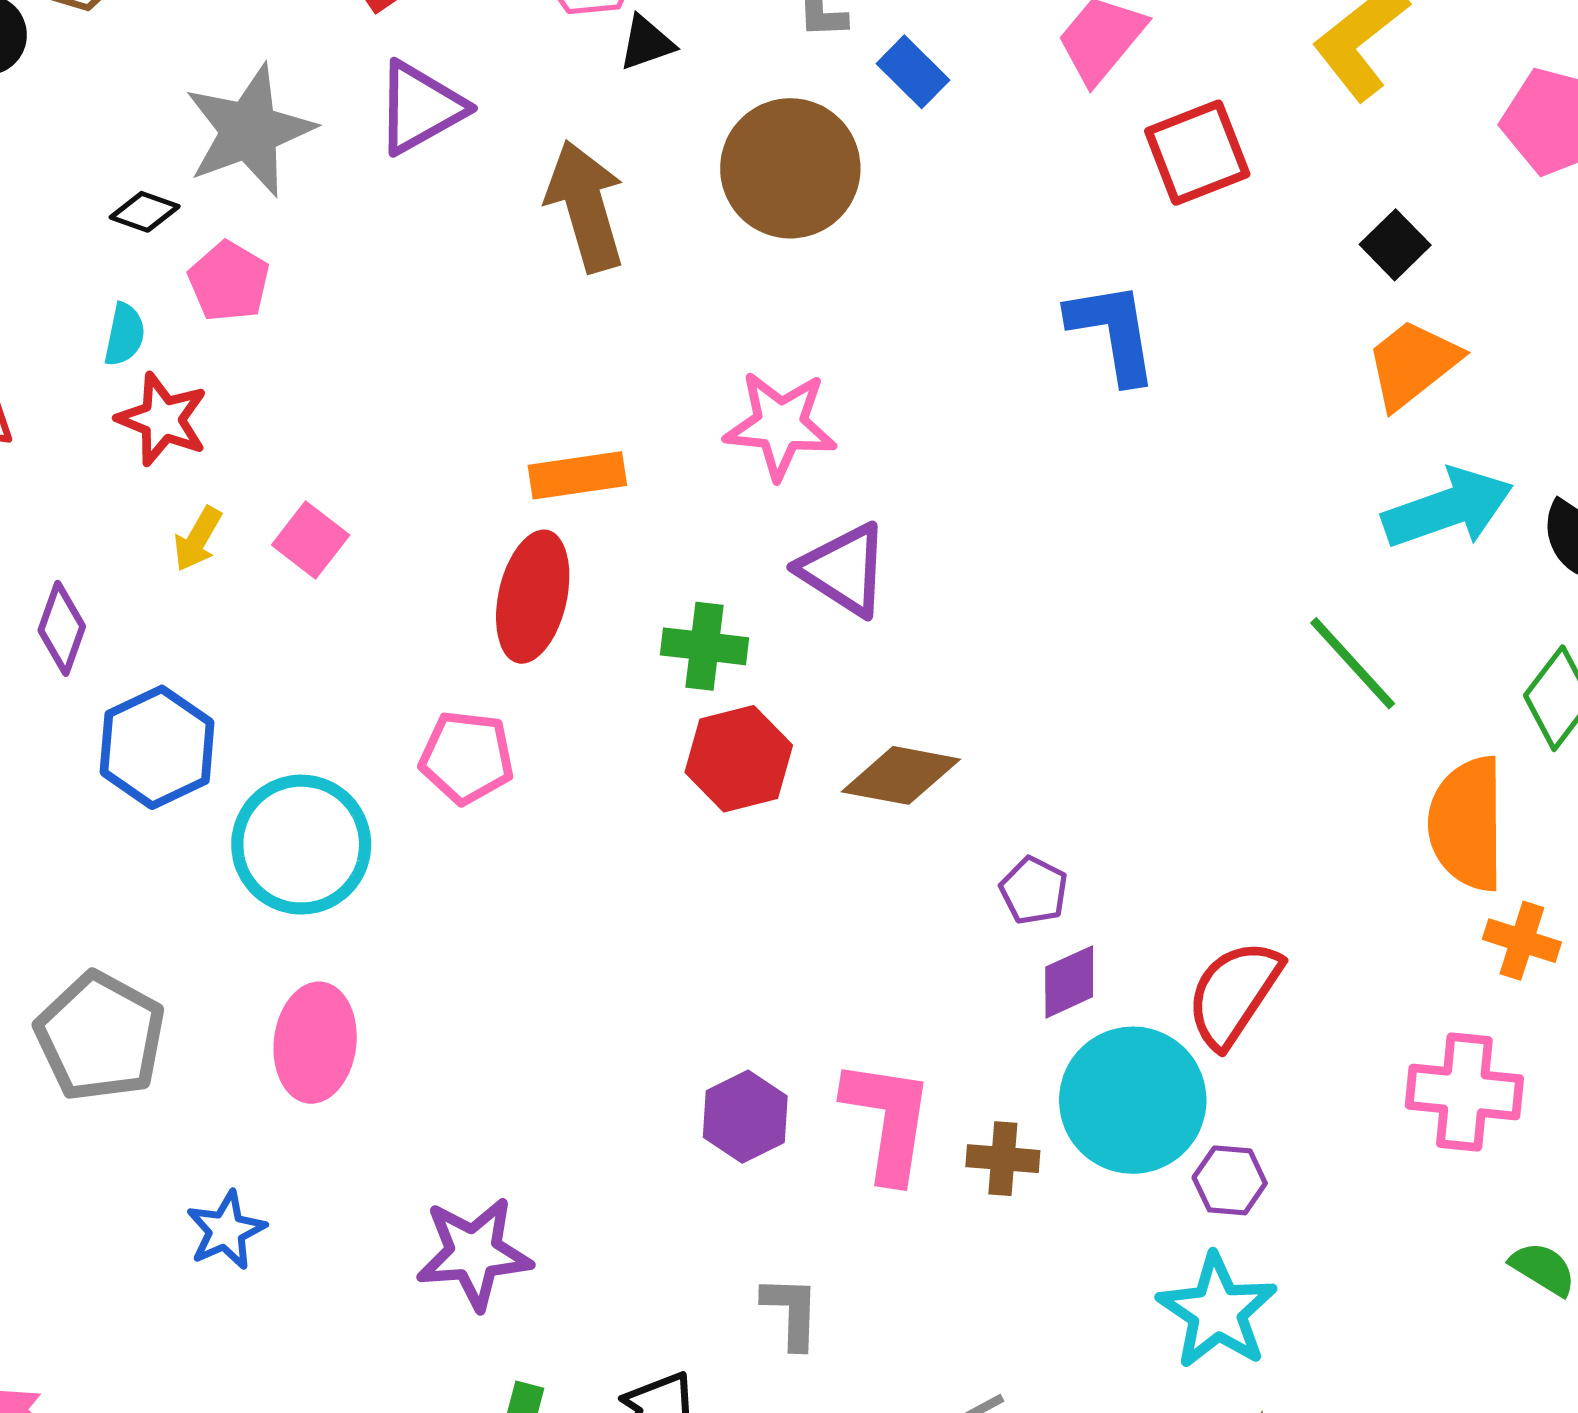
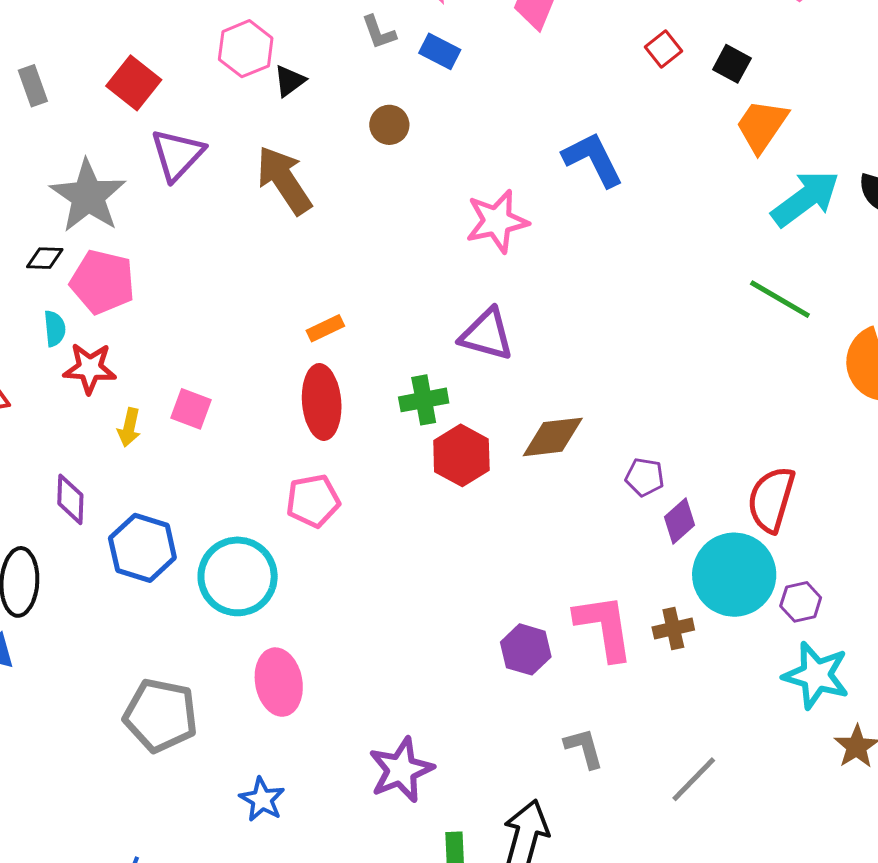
red square: (1197, 153) -> (664, 49), moved, size x0.6
brown circle: (790, 168) -> (389, 125), size x0.5
pink pentagon: (229, 282) -> (103, 282), size x1.4
pink star: (780, 425) -> (497, 221), moved
orange rectangle: (577, 475) -> (325, 328), size x0.7

